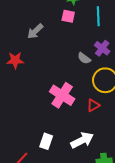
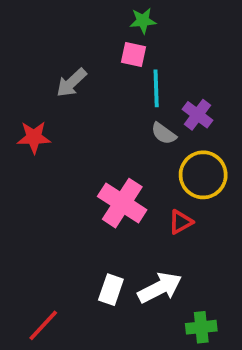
cyan line: (98, 16) -> (156, 88), moved
white rectangle: (46, 141) -> (111, 290), moved

